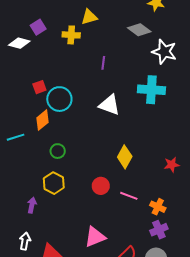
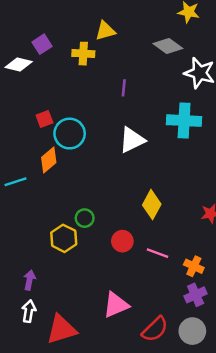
white triangle: (109, 105) -> (132, 140), turned -45
green circle: (58, 151) -> (85, 218), moved
purple arrow: (32, 205) -> (29, 280), moved

